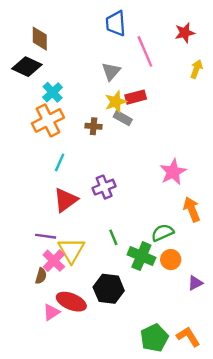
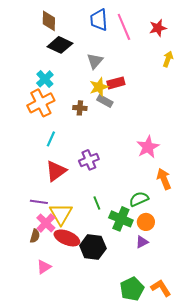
brown diamond: (40, 39) -> (49, 21), moved
pink line: (145, 51) -> (124, 27), moved
black diamond: (27, 67) -> (60, 45), moved
purple triangle: (195, 283) -> (142, 242), moved
red ellipse: (71, 302) -> (67, 238), moved

